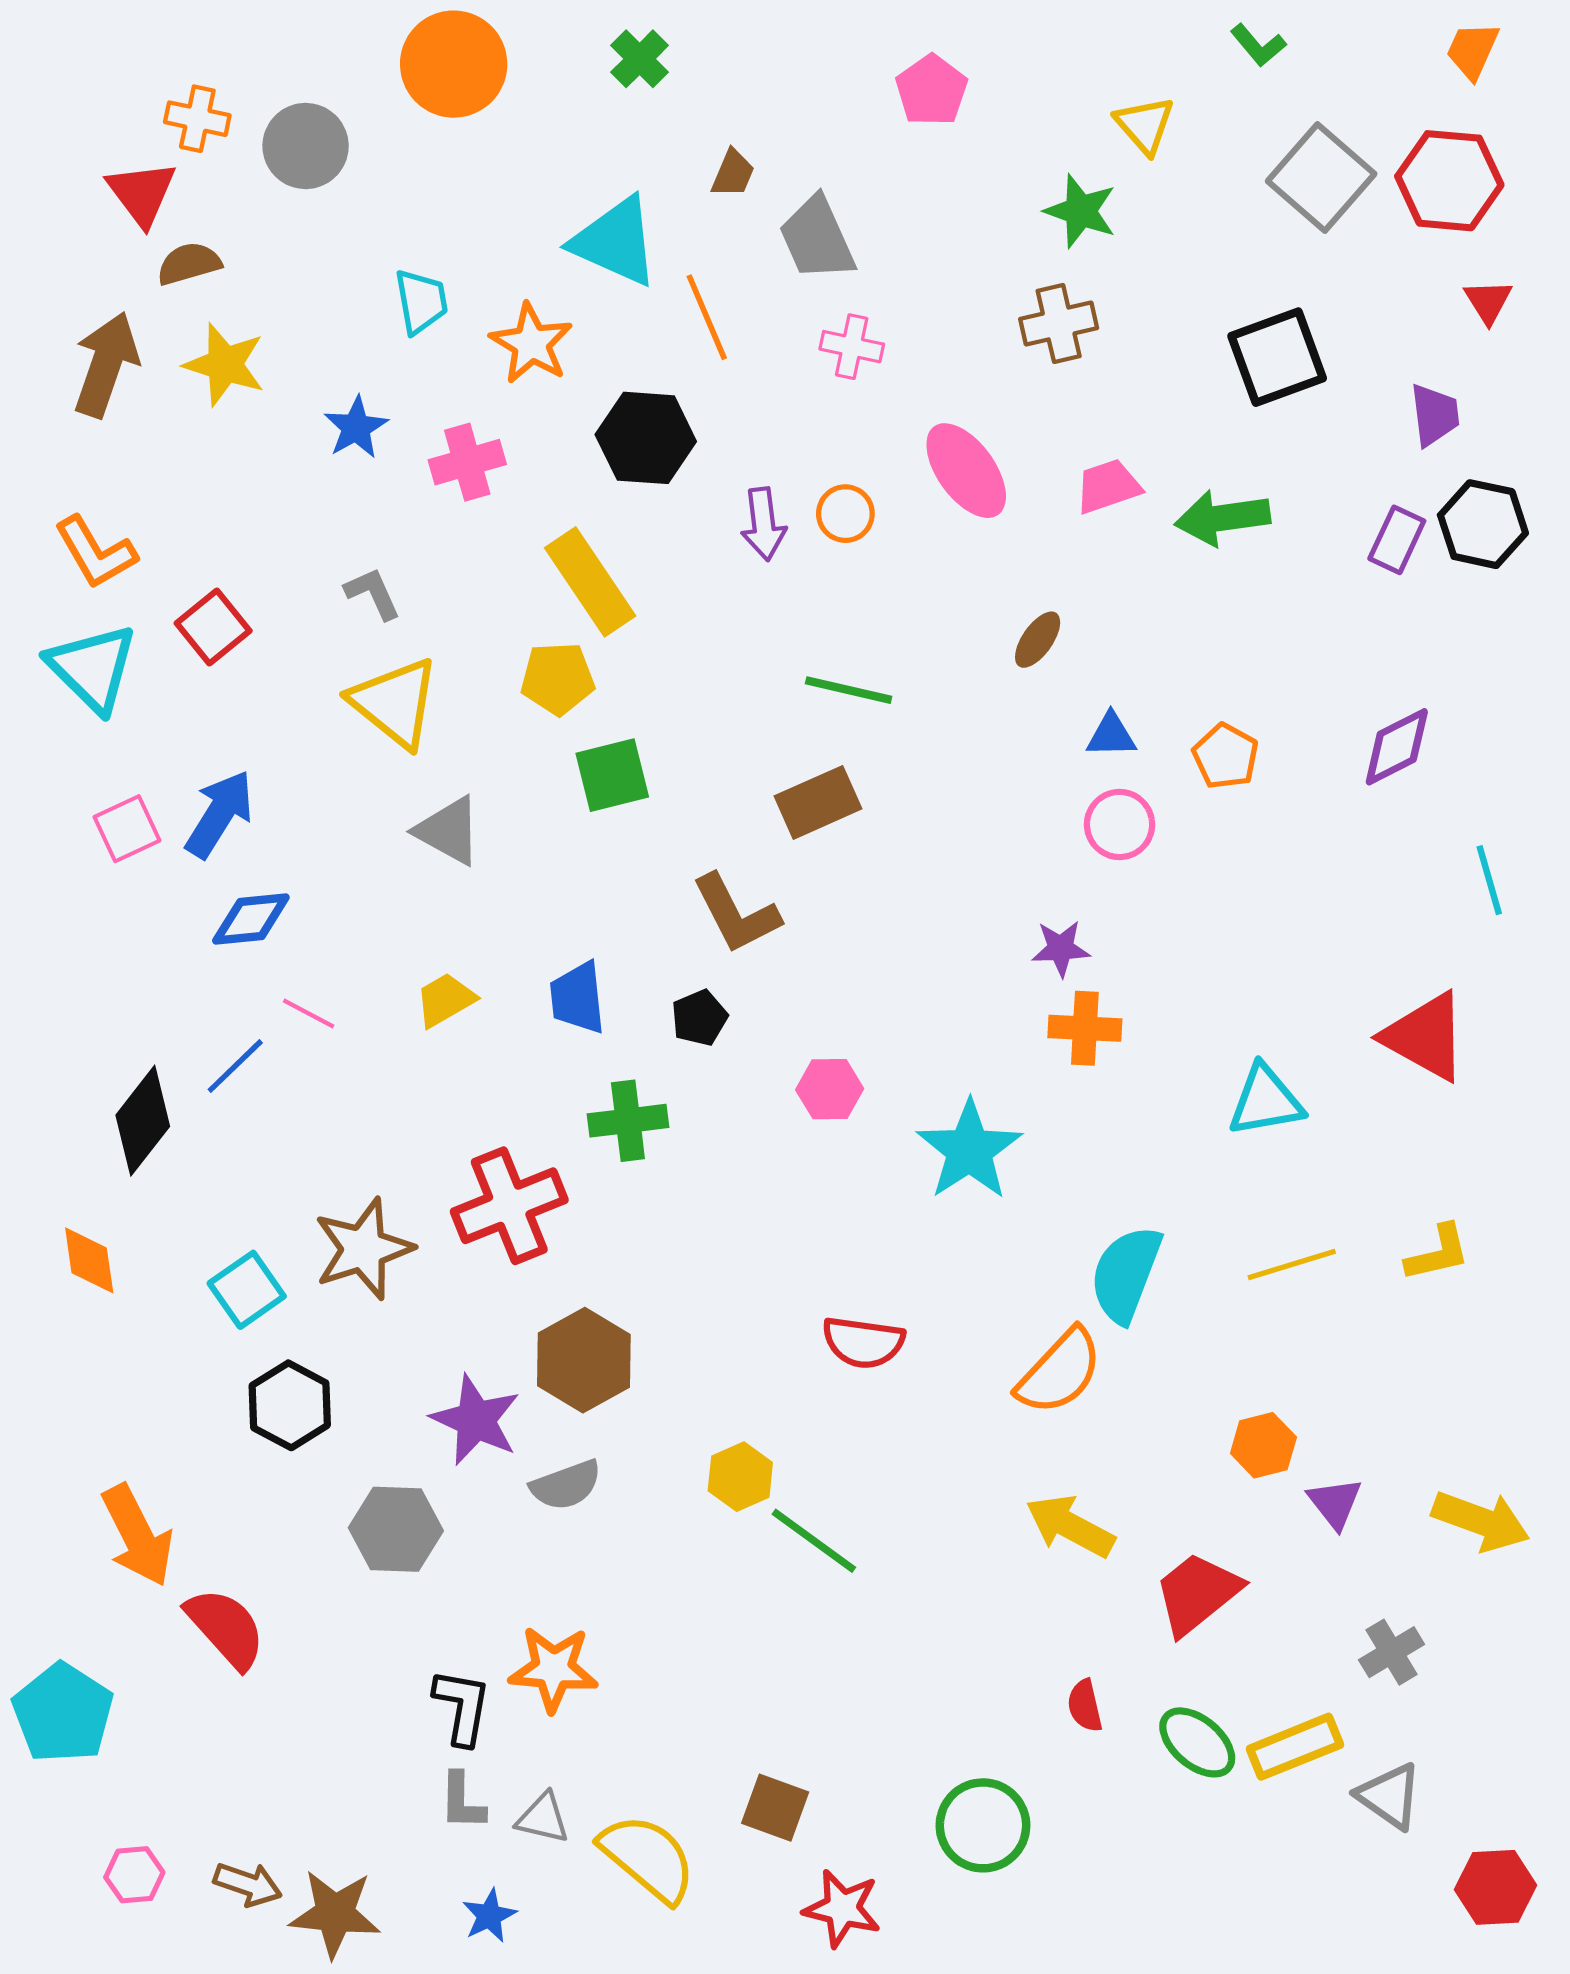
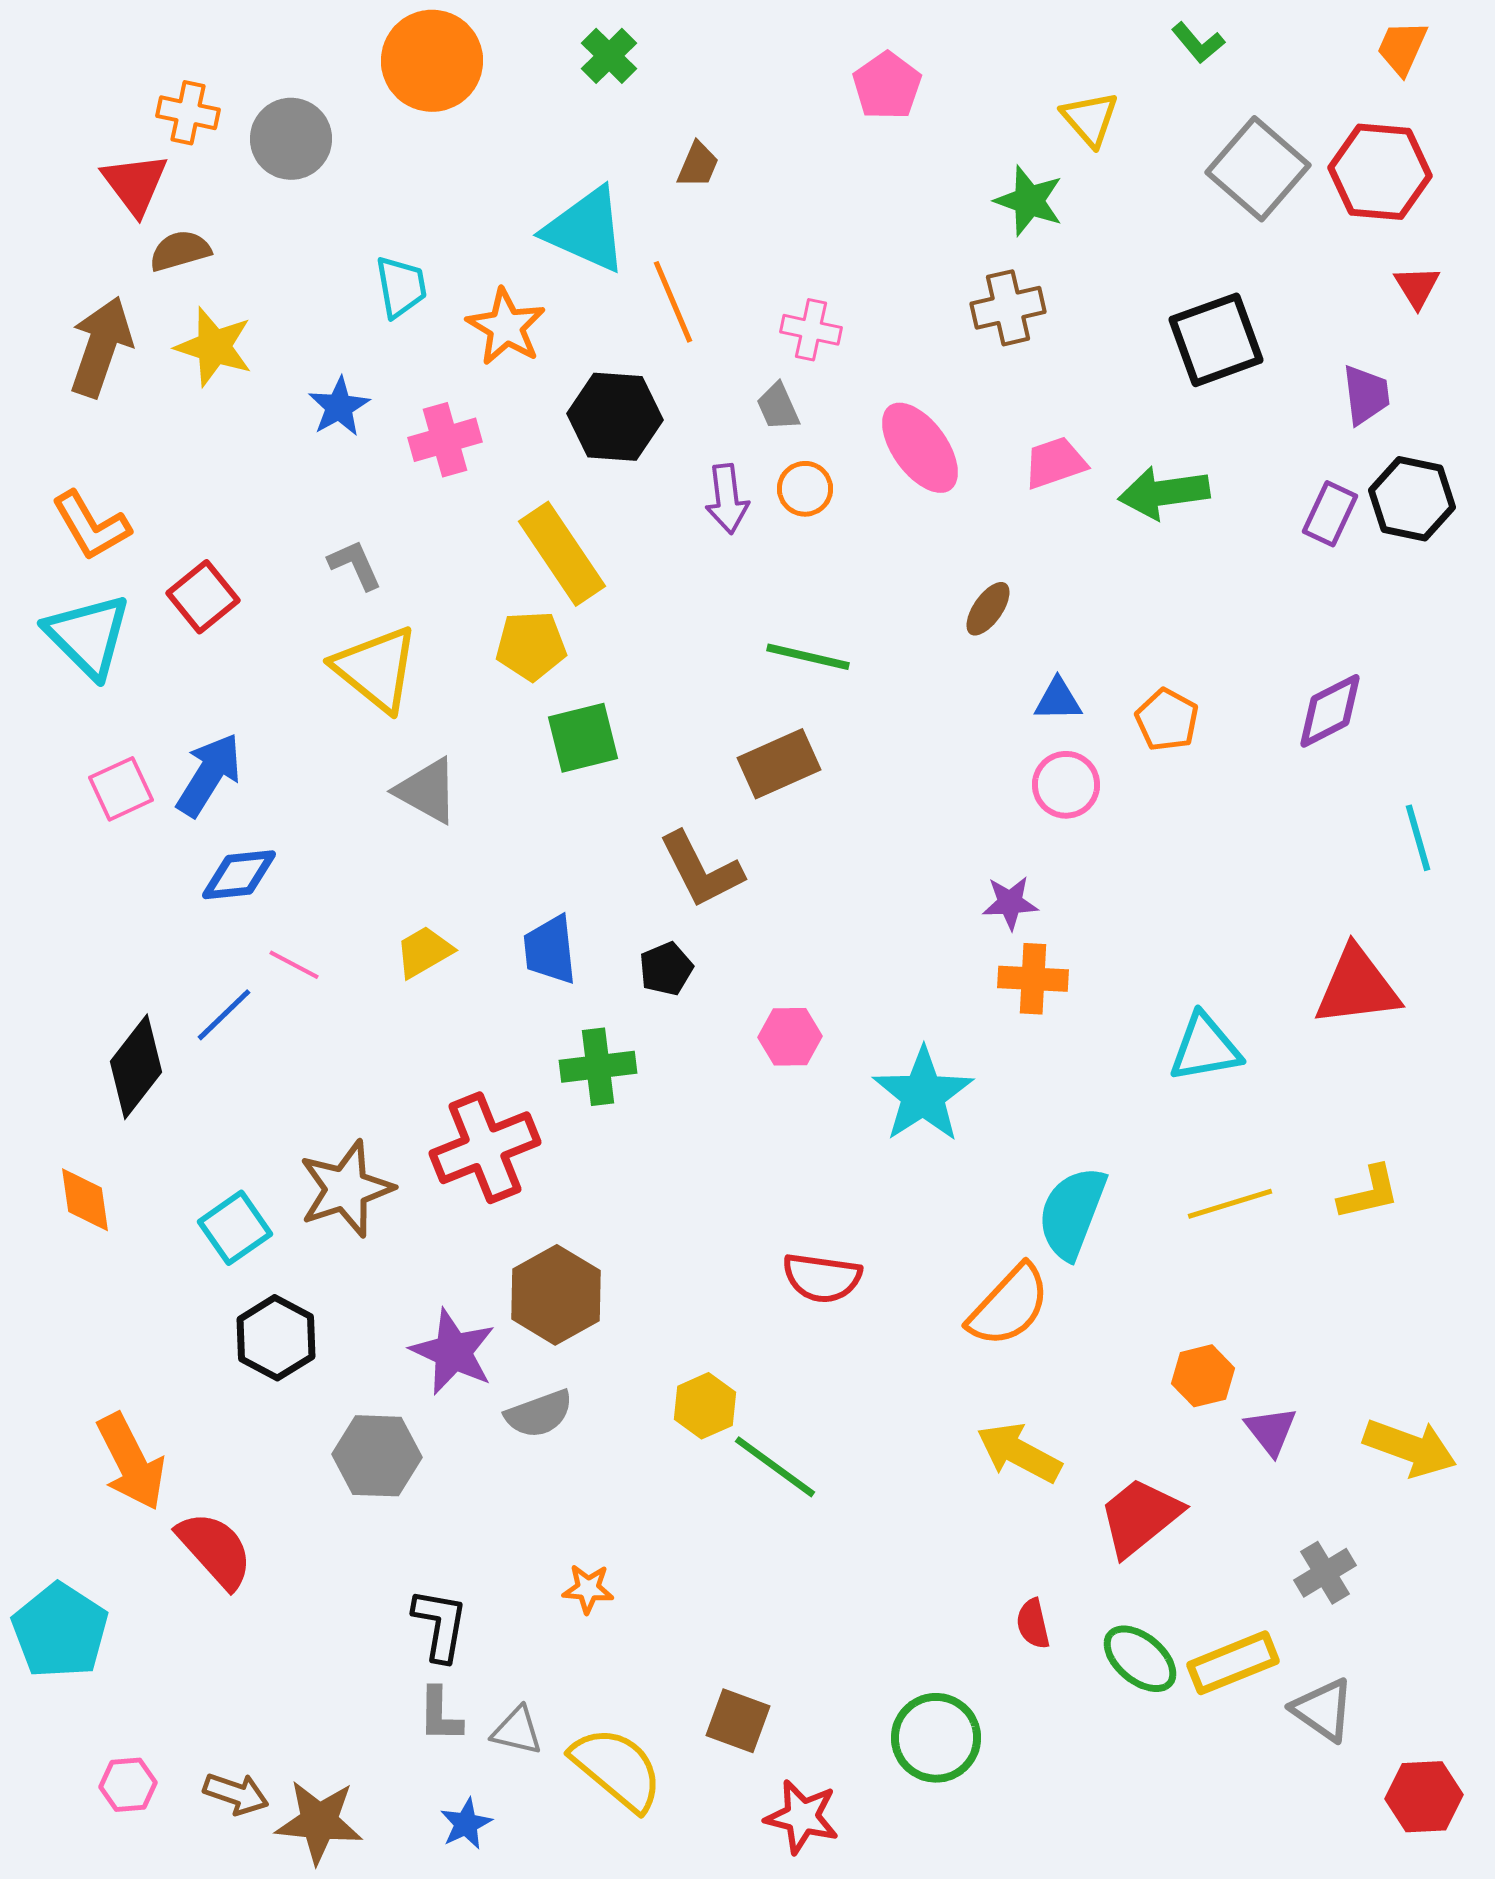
gray trapezoid: (817, 238) -> (778, 407), moved, size x0.6
red triangle: (1425, 1037) -> (1357, 987), turned -36
orange star: (553, 1669) -> (588, 1589), moved, size x0.6

